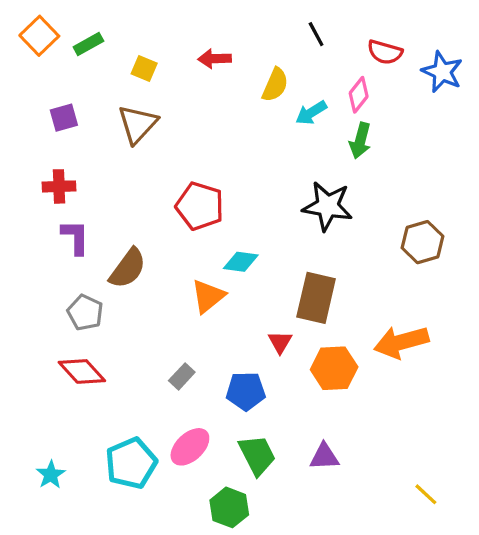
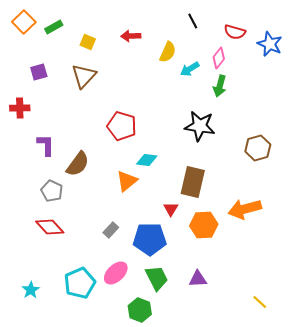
red cross: (59, 186) -> (20, 108), moved
blue pentagon: (246, 391) -> (150, 239), size x1.4

